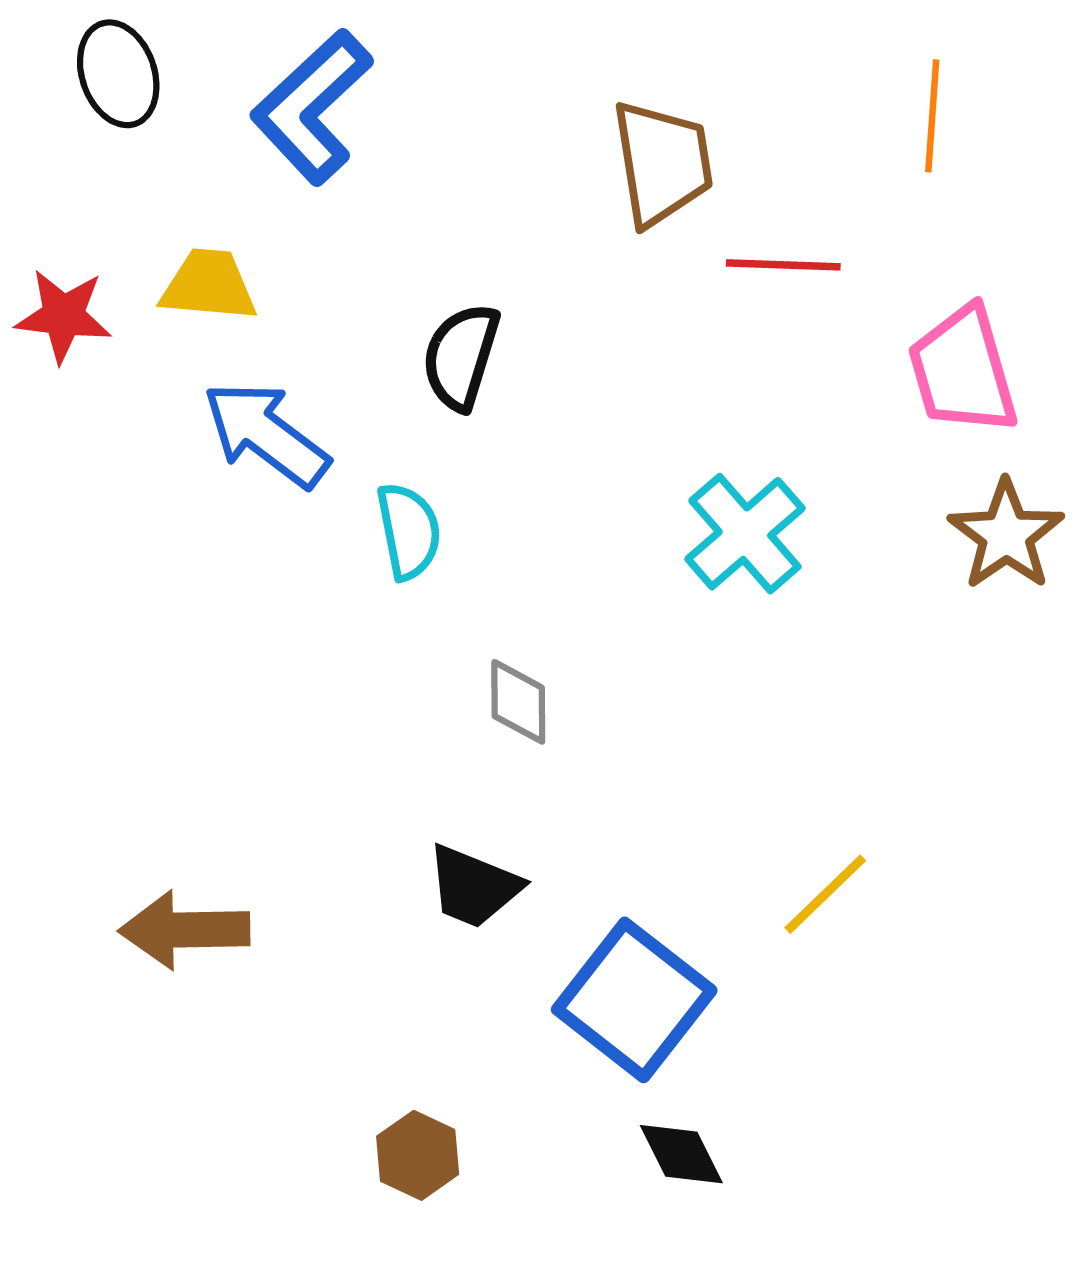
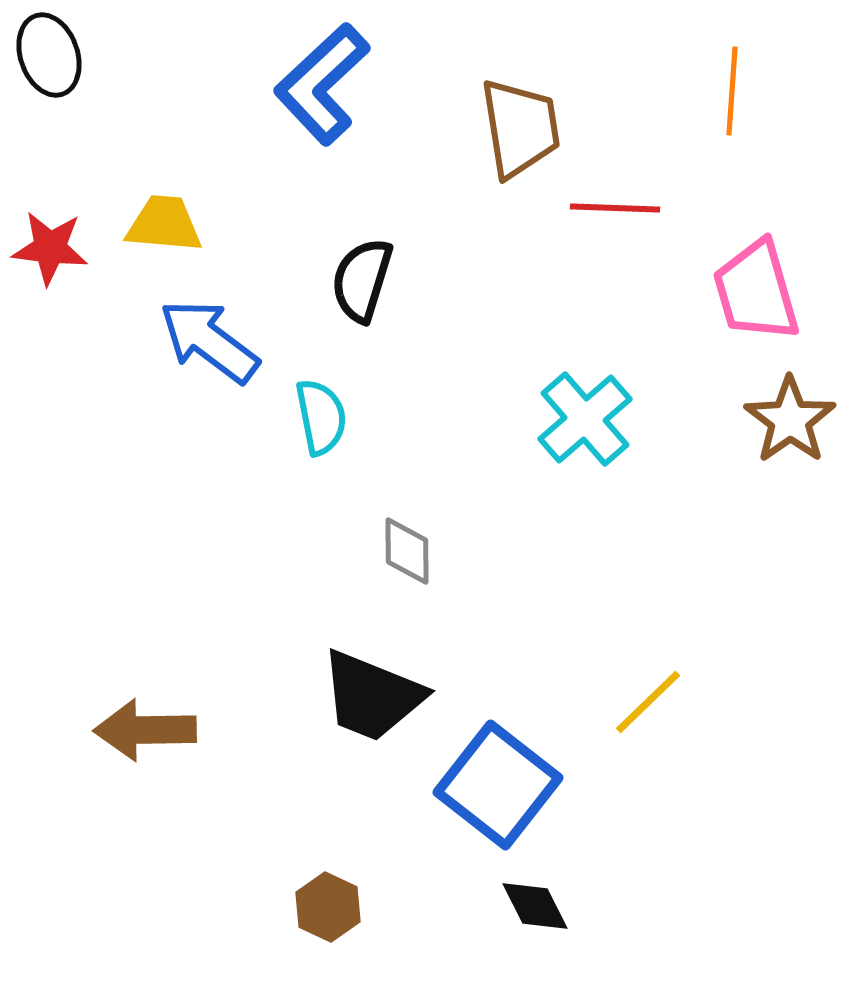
black ellipse: (118, 74) -> (49, 55), moved
blue L-shape: (312, 107) -> (322, 84), moved
black trapezoid: (474, 887) -> (372, 696), size x1.4

